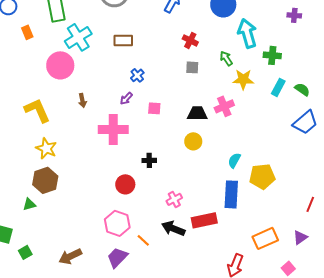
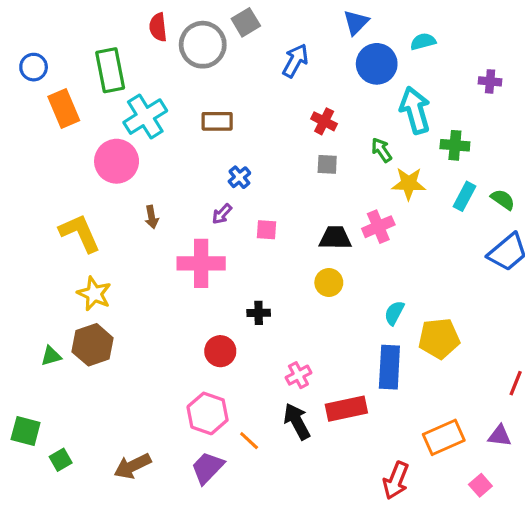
orange rectangle: (27, 32) -> (64, 109), size x1.6
green triangle: (29, 204) -> (51, 356), moved
black arrow: (173, 228) -> (297, 421), turned 40
purple triangle: (300, 237) -> (500, 436), turned 42

